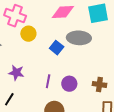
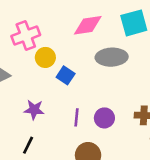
pink cross: (15, 16) -> (26, 36), turned -35
blue square: (57, 48) -> (66, 75), moved

